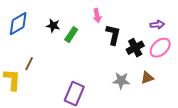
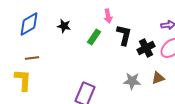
green rectangle: (71, 35) -> (94, 37), moved
brown line: (29, 64) -> (32, 58), moved, turned 56

